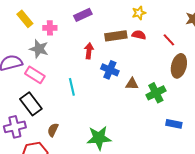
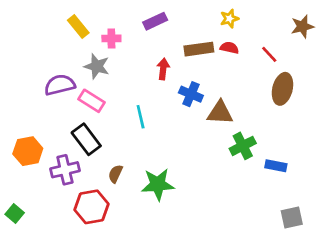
brown triangle: (132, 84) -> (220, 113), size x1.5
green cross: (156, 93) -> (243, 146), moved
green star: (99, 138) -> (158, 184), moved

